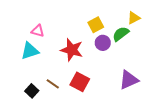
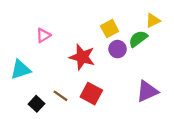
pink triangle: (38, 31) -> (43, 35), turned -48
cyan triangle: (30, 51) -> (21, 70), moved

